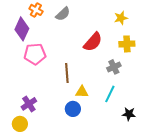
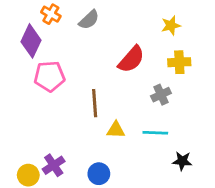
cyan line: (110, 94) -> (155, 133), turned 66
purple cross: (29, 104) -> (54, 165), moved
blue circle: (73, 109) -> (99, 174), moved

